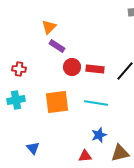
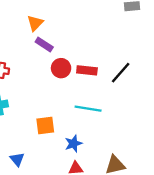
orange square: (57, 102) -> (45, 126), moved, size x0.7
blue star: (99, 135) -> (73, 144), moved

